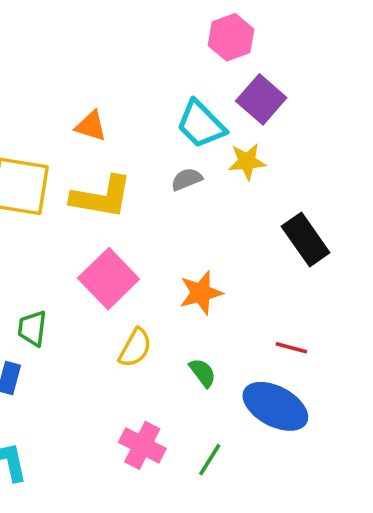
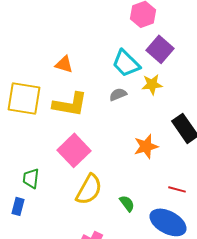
orange star: (201, 293) -> (146, 146), moved
yellow semicircle: (135, 348) -> (89, 189), size x1.4

